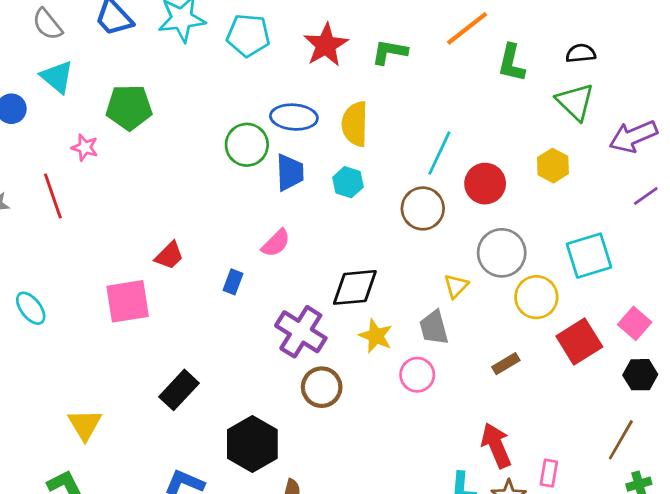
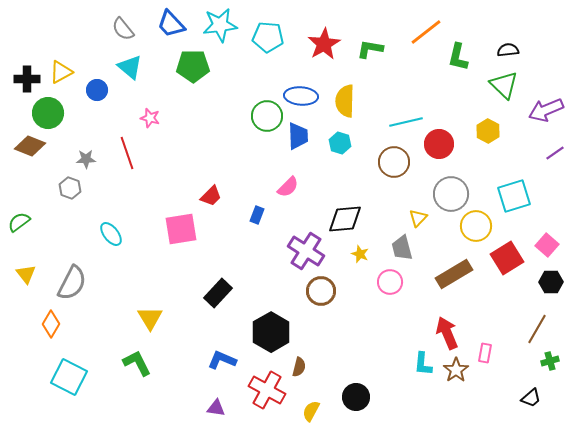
green pentagon: (129, 107) -> (193, 66), moved
cyan line: (439, 153) -> (406, 122), turned 52
yellow star: (376, 336) -> (360, 254), size x0.7
brown rectangle: (506, 364) -> (454, 274), size x1.8

